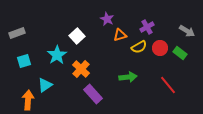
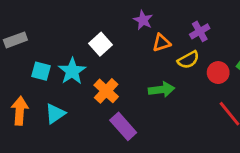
red circle: (160, 48) -> (218, 73), moved
cyan square: (24, 61) -> (41, 71), moved, turned 32
green arrow: (128, 77) -> (161, 90), moved
orange arrow: (28, 100) -> (20, 111), moved

